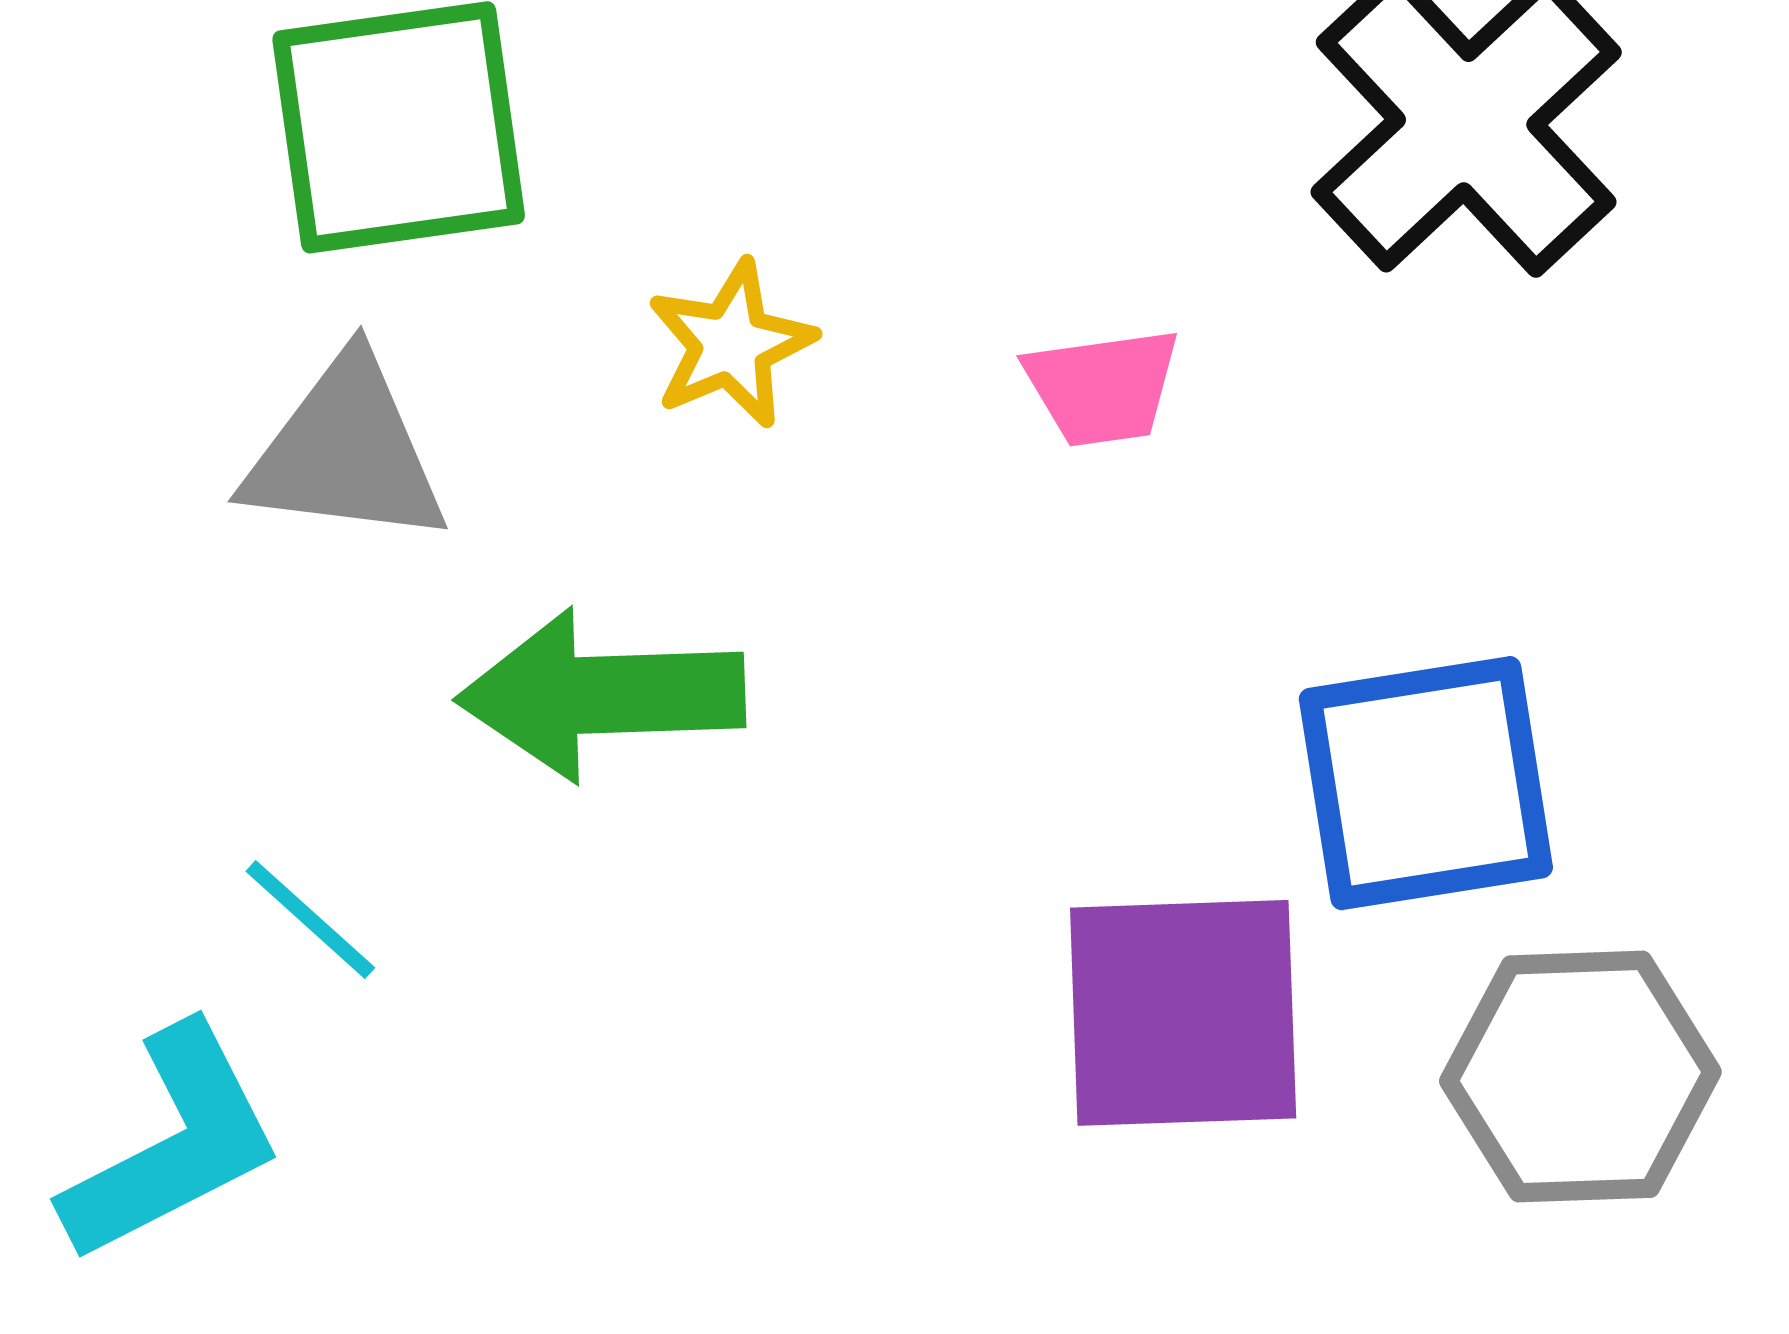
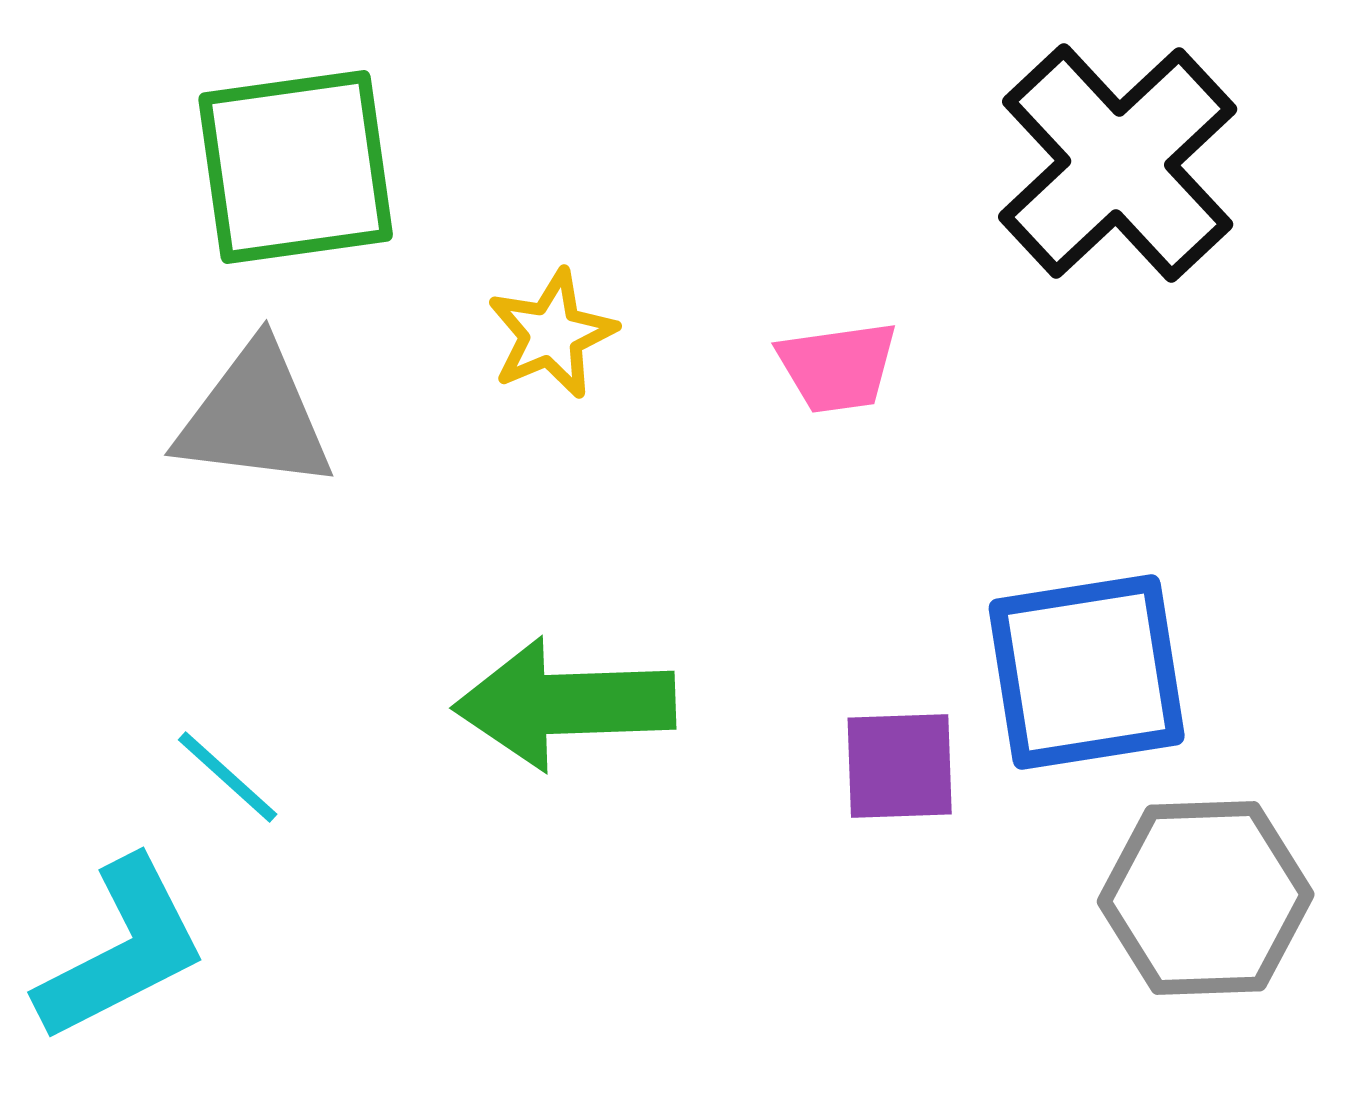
green arrow: (601, 695) -> (565, 704), moved
purple square: (1183, 1013) -> (900, 766), moved, size x0.6

